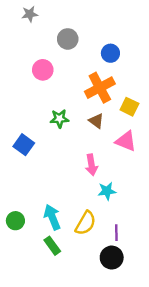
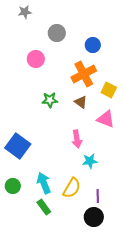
blue square: (24, 145) -> (18, 146), moved, size x1.4

